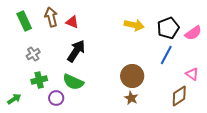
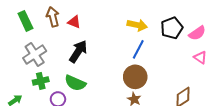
gray cross: (33, 54) -> (35, 54), size x1.6
blue line: (166, 55) -> (138, 49), moved
pink triangle: (192, 74) -> (200, 58), moved

